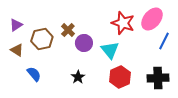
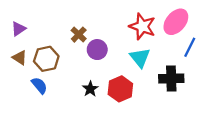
brown hexagon: (42, 39) -> (46, 59), moved
cyan triangle: (110, 50) -> (140, 58), moved
red hexagon: (120, 77) -> (120, 89), moved
black cross: (158, 78) -> (171, 78), moved

